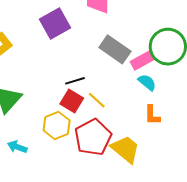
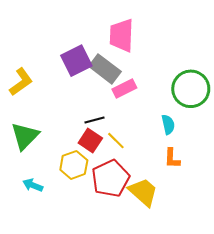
gray rectangle: (115, 49) -> (105, 69), moved
pink rectangle: (142, 60) -> (124, 89), moved
cyan semicircle: (147, 82) -> (168, 125), turned 36

